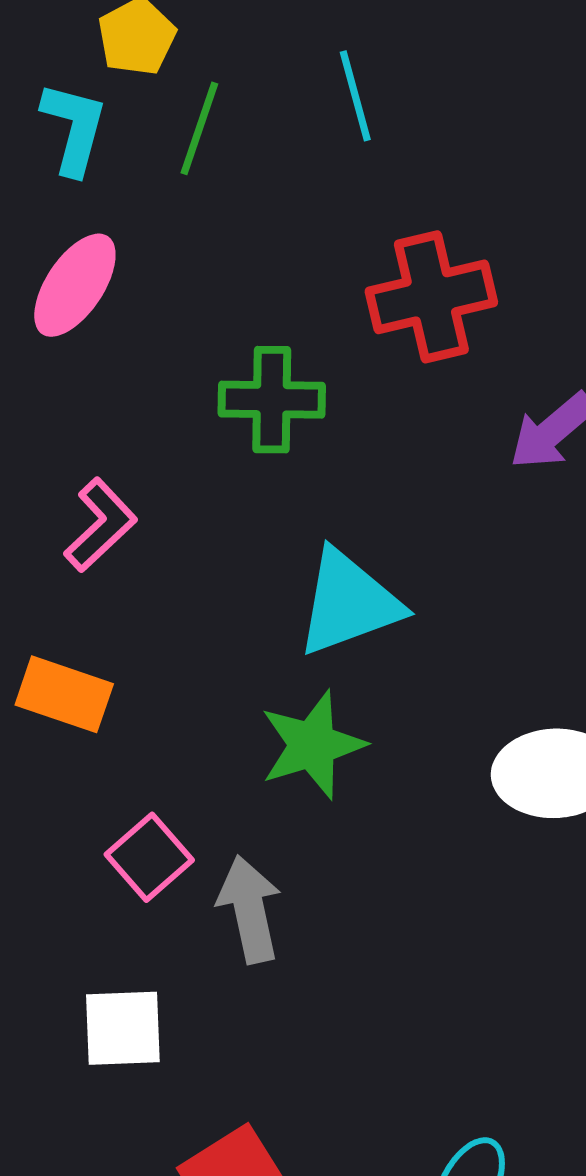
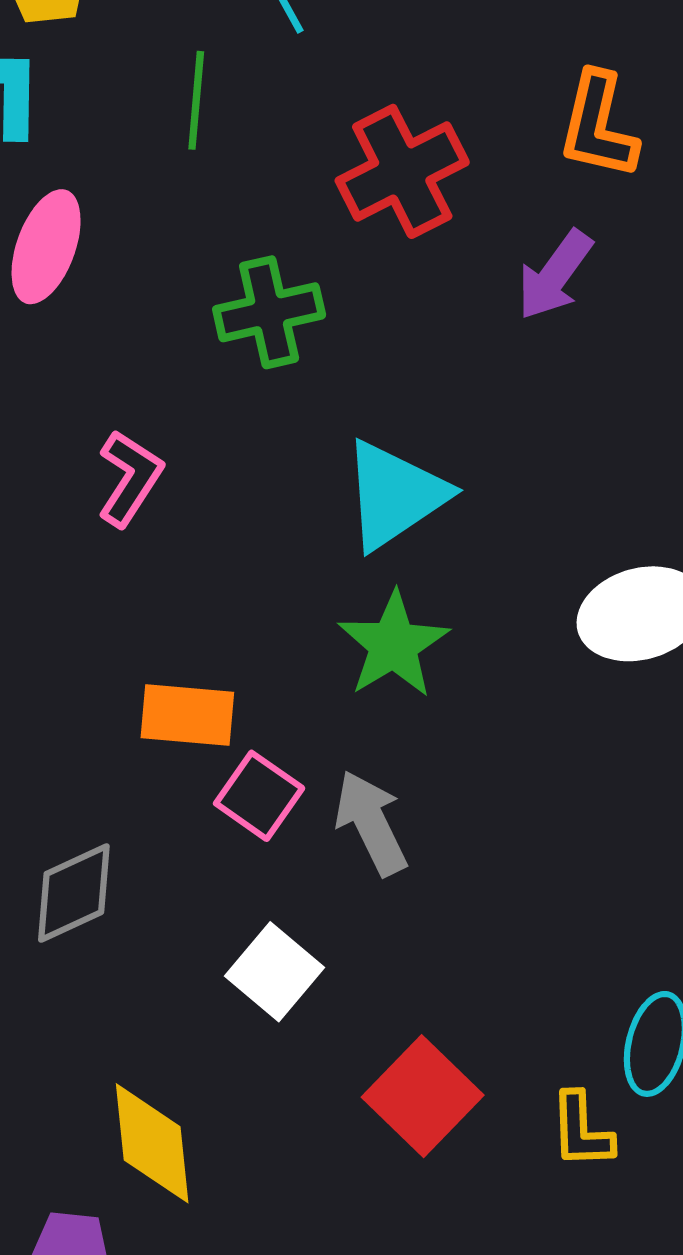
green line: (199, 128) -> (196, 100), moved
orange rectangle: (64, 694) -> (187, 715), moved
white square: (123, 1028) -> (274, 972), turned -34

